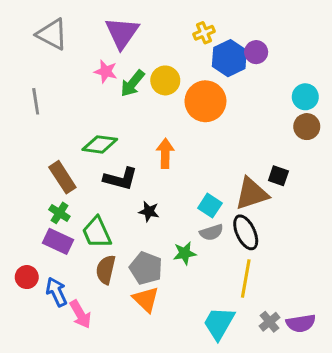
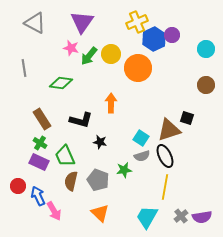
yellow cross: (204, 33) -> (137, 22), size x1.5
cyan circle: (305, 97) -> (206, 49), moved
green diamond: (100, 144) -> (61, 83), moved
orange triangle: (146, 299) -> (100, 213), moved

